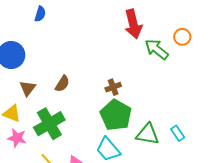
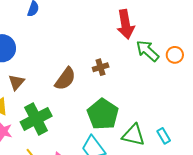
orange circle: (182, 37) -> (175, 55), moved
brown semicircle: (62, 84) -> (65, 79), moved, size x1.4
brown cross: (113, 87) -> (101, 67), moved

